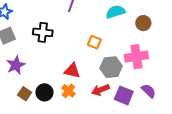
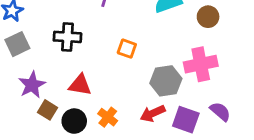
orange square: (94, 42) -> (127, 49), moved
red triangle: (72, 71) -> (80, 85), moved
brown square: (25, 94) -> (47, 110), moved

